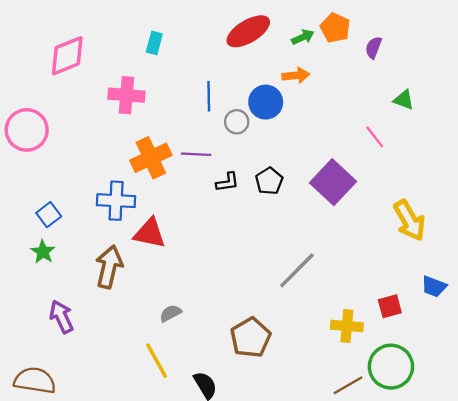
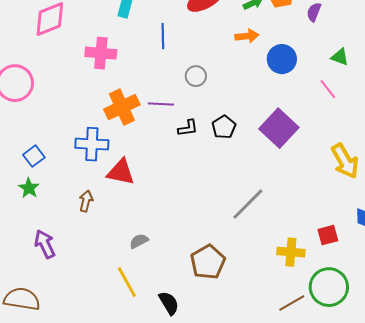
blue line: (209, 96) -> (163, 36), moved
blue circle: (266, 102) -> (282, 59), moved
pink line: (375, 137) -> (328, 89), moved
brown arrow: (109, 267) -> (86, 201), size x0.6

